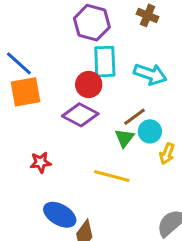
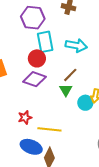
cyan circle: (150, 131) -> (85, 103), moved
red star: (41, 162) -> (25, 117), moved
yellow line: (112, 176) -> (49, 129), moved

